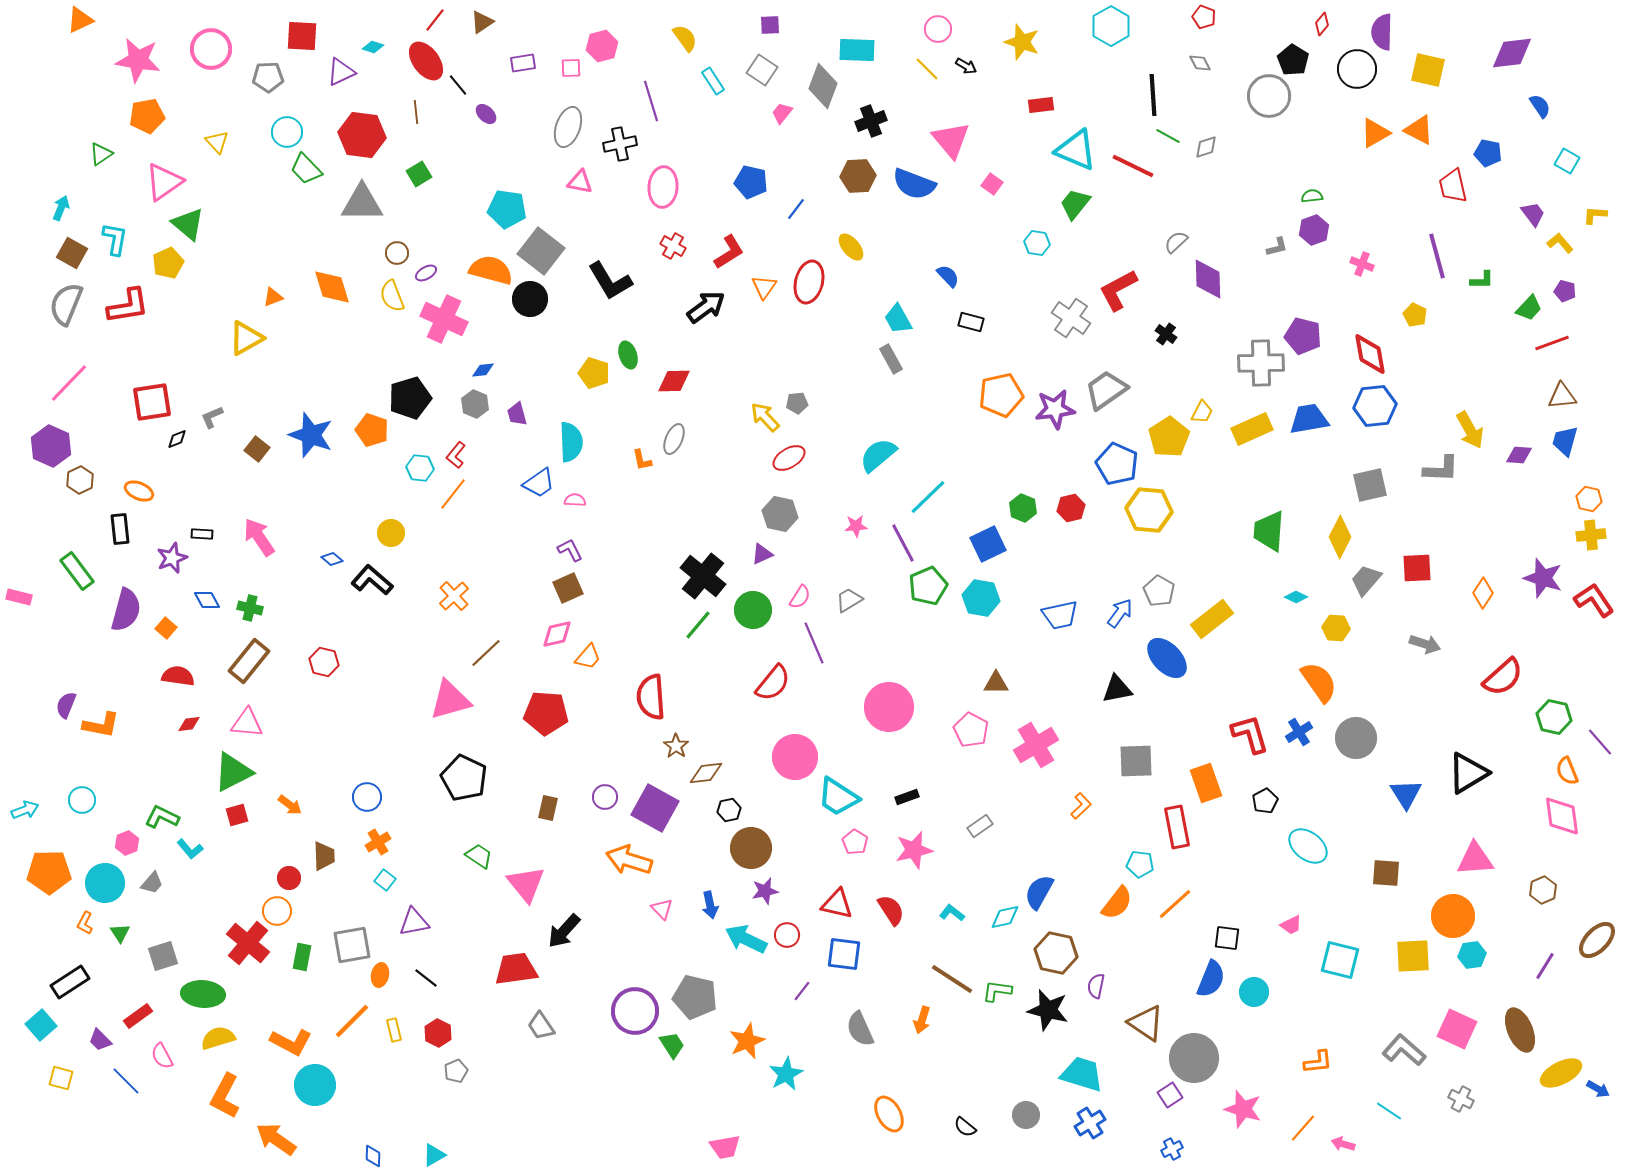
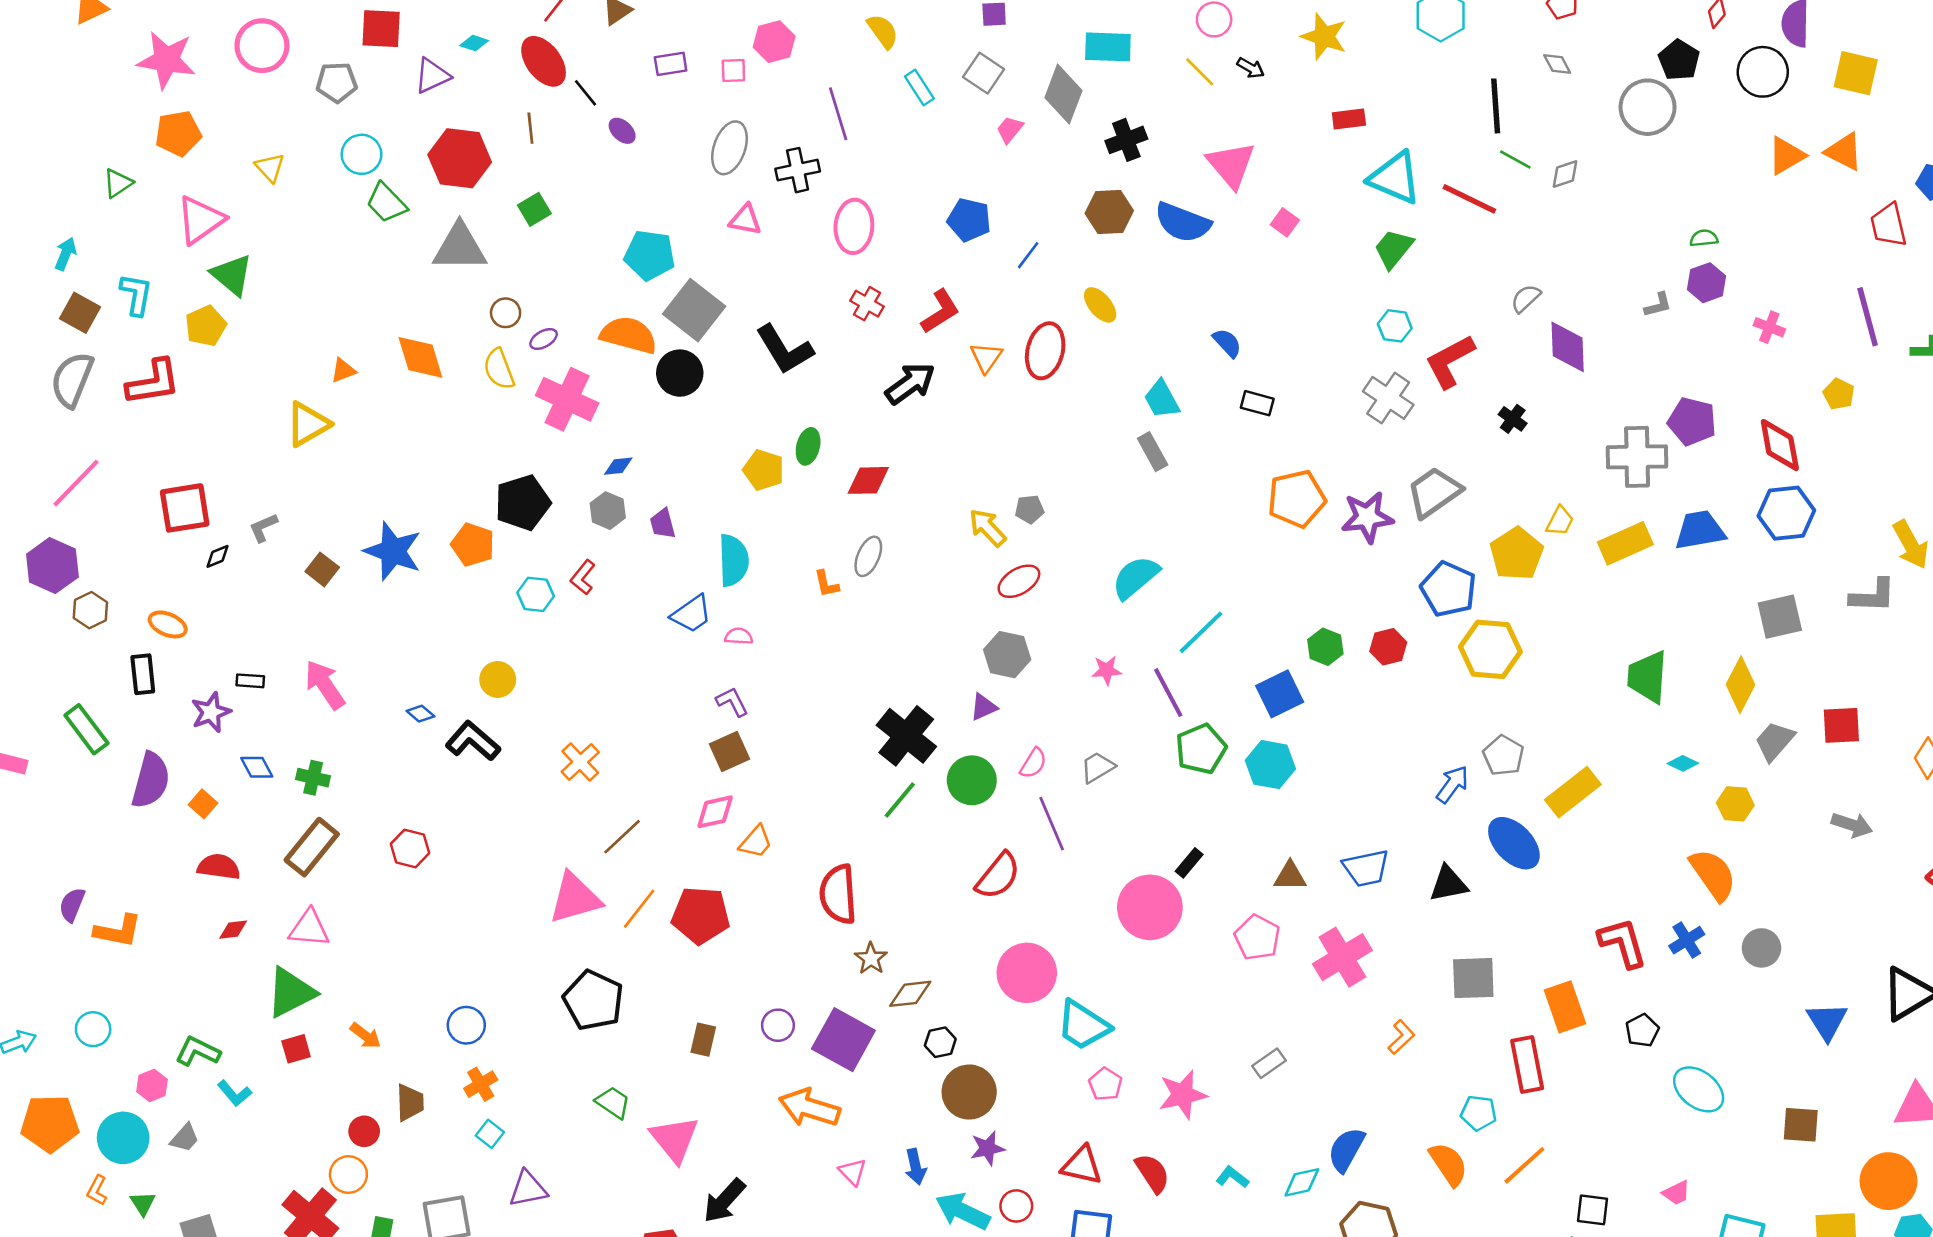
cyan hexagon: (1037, 243) -> (1395, 326), moved
green ellipse: (628, 355) -> (808, 446), turned 32
orange line: (453, 494) -> (639, 909), moved
blue trapezoid: (1060, 615) -> (1366, 868), moved
gray circle: (1356, 738) -> (1761, 948), size x0.7
black rectangle: (907, 797) -> (1189, 863), moved, turned -30
orange semicircle: (1117, 903) -> (1448, 1164), turned -72

